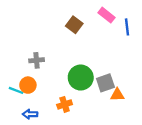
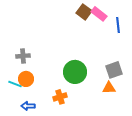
brown square: (74, 25) -> (84, 12), moved
gray cross: (37, 60) -> (23, 56), moved
gray square: (105, 83) -> (114, 70), moved

